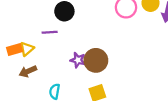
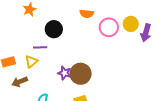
yellow triangle: (27, 49) -> (31, 62), moved

